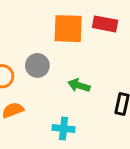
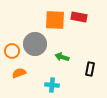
gray circle: (37, 65) -> (35, 44), size x1.5

